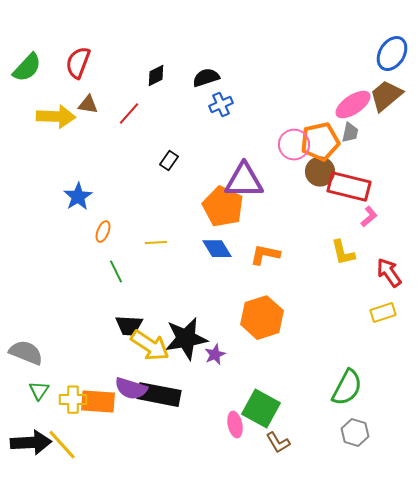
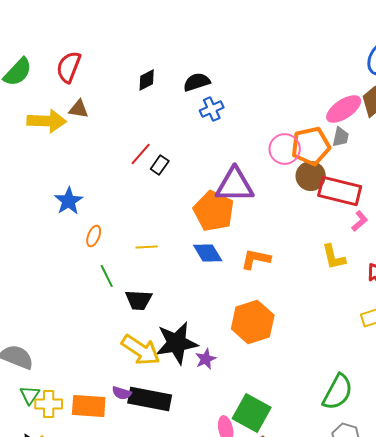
red line: (129, 114) -> (141, 154), moved
black trapezoid: (129, 326) -> (139, 300), moved
purple semicircle: (131, 389) -> (122, 393), size x0.6
yellow cross: (73, 400) -> (49, 404), moved

